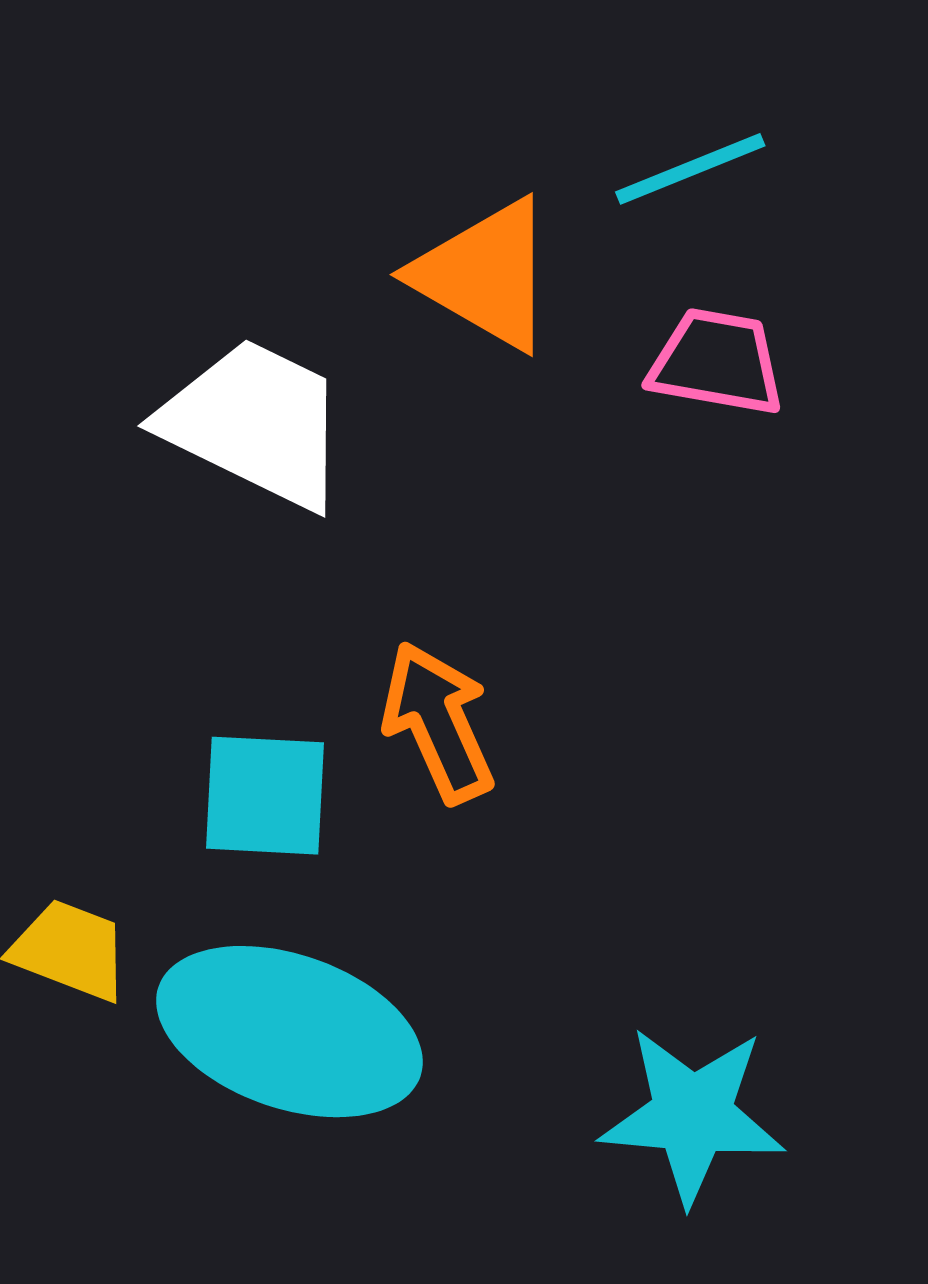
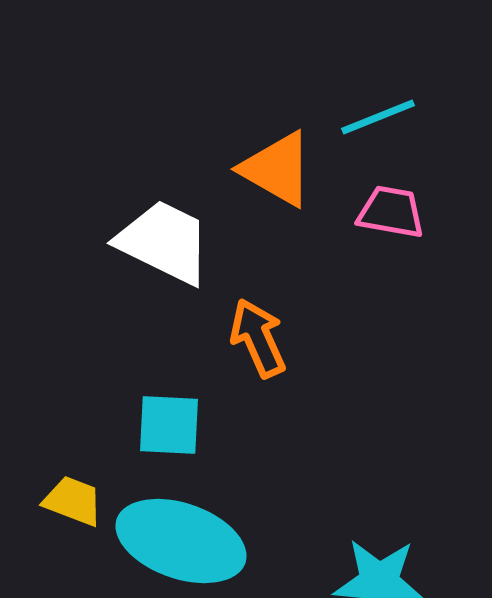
orange arrow: (438, 722) -> (258, 338), moved

